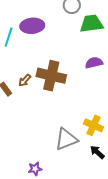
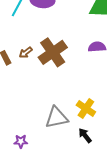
brown cross: (51, 76) -> (53, 52), turned 32

